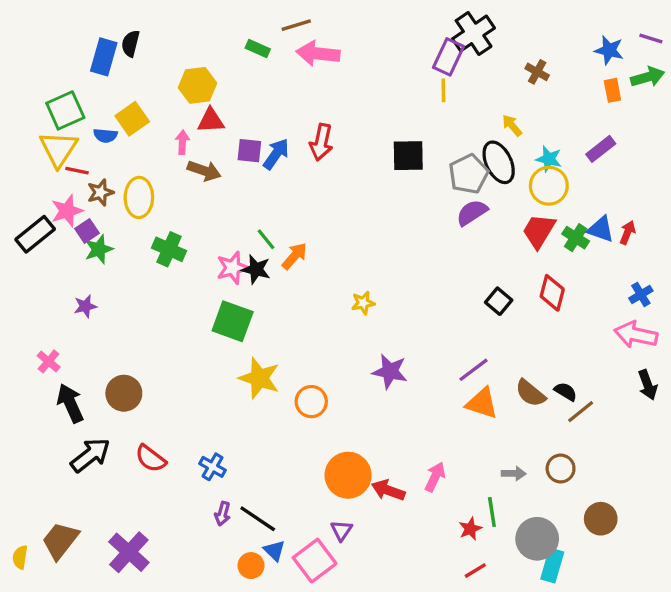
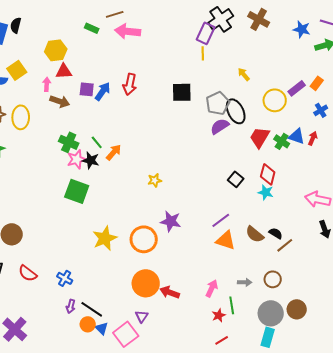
brown cross: (537, 72) -> (259, 19), moved, size x1.5
orange rectangle: (612, 90) -> (317, 83), moved, turned 48
cyan star: (549, 159) -> (266, 192), moved
black ellipse: (499, 162) -> (236, 111), moved
yellow circle: (549, 186) -> (275, 100), moved
green cross: (169, 249) -> (69, 142), moved
blue cross: (641, 294) -> (321, 110), moved
yellow star: (259, 378) -> (105, 238), moved, turned 30
orange circle: (311, 402) -> (144, 239), moved, size x1.4
pink arrow: (435, 477) -> (212, 288), moved
gray circle: (537, 539) -> (271, 313), moved
orange circle: (251, 566) -> (88, 324), moved

